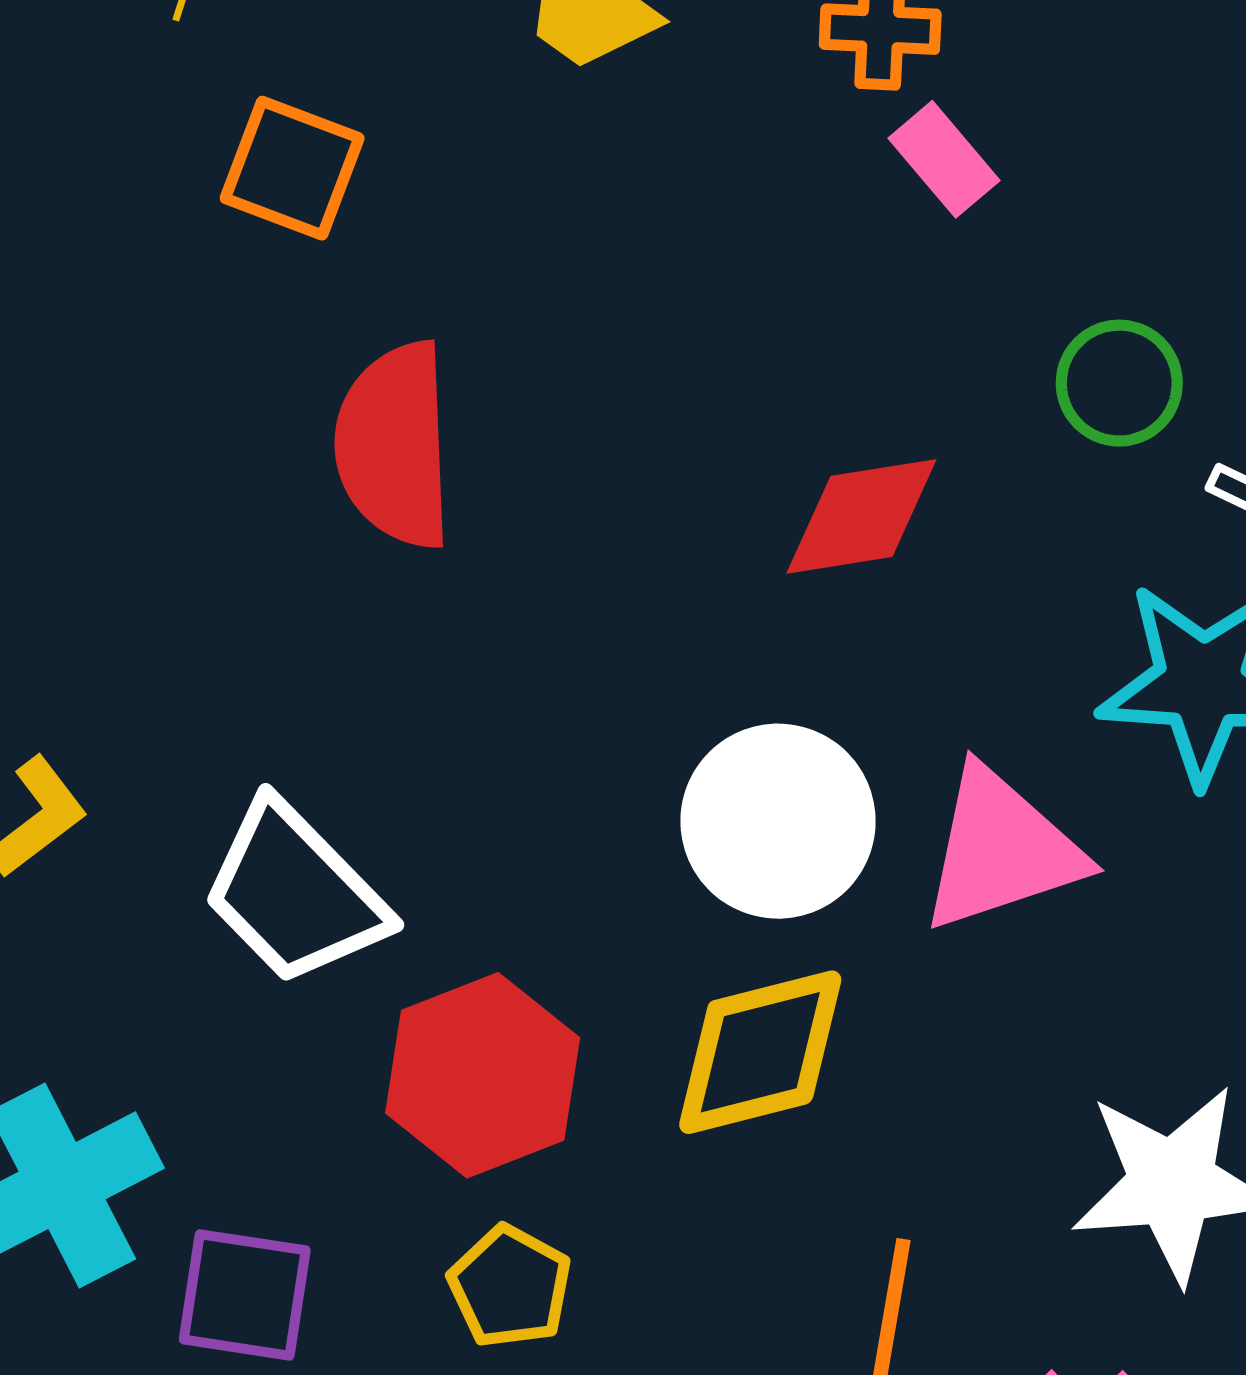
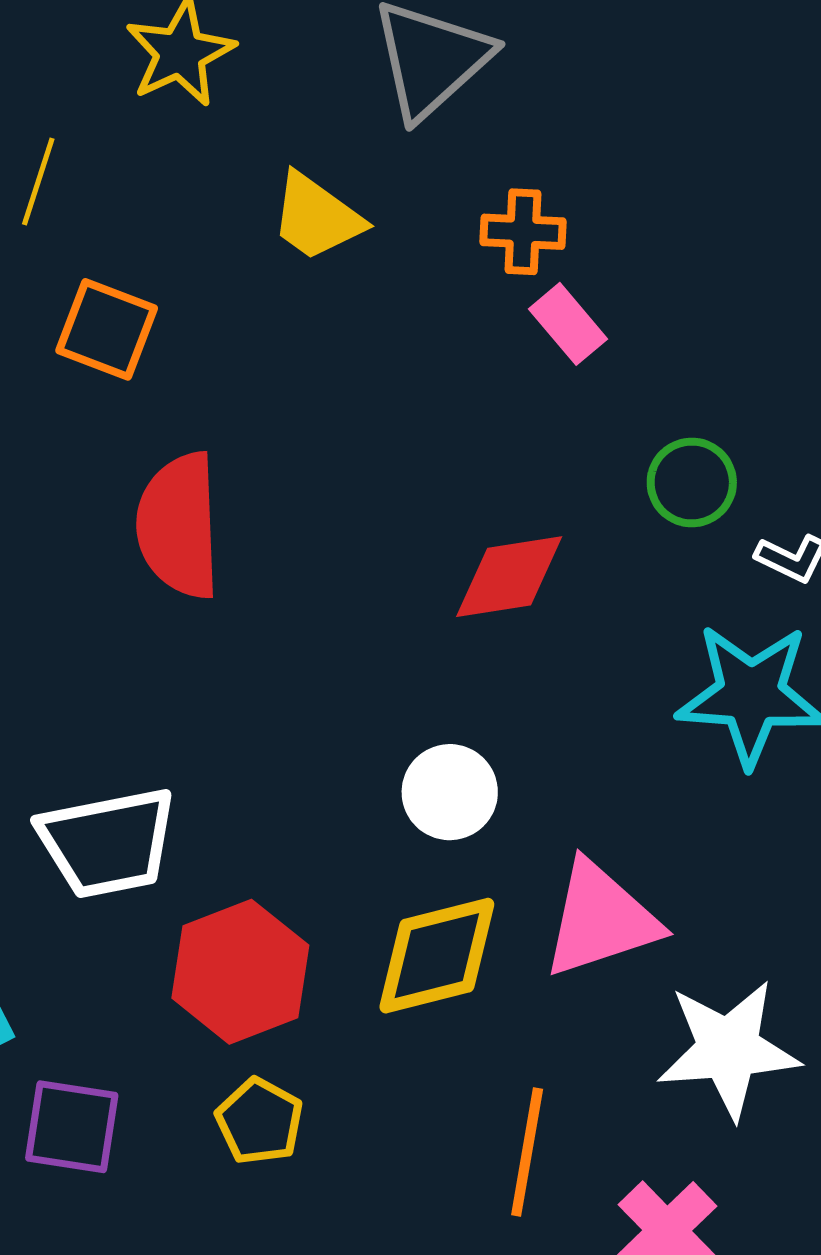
white circle: (778, 821) -> (450, 792), size x0.7
pink triangle: (1001, 850) -> (601, 919), moved
white trapezoid: (295, 893) -> (108, 843), turned -57

